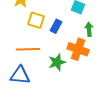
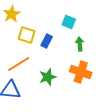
orange line: (28, 49) -> (19, 64), turned -30
orange cross: (78, 49) -> (81, 72), moved

